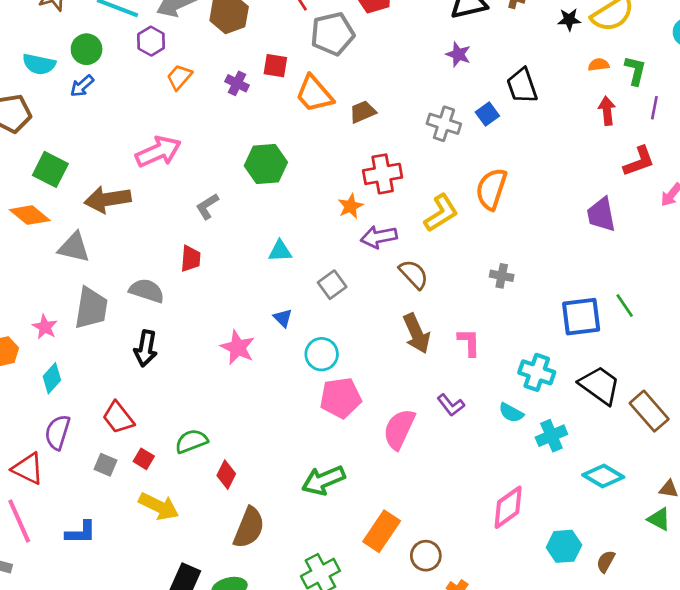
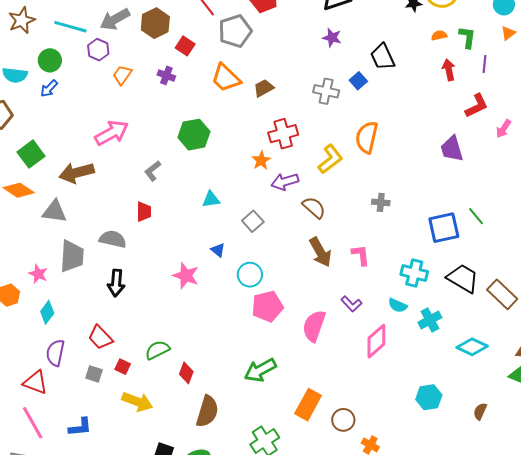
red square: (275, 66) -> (185, 46), moved, turned 30
green square: (50, 169) -> (31, 154), turned 32
pink diamond: (508, 507) -> (376, 341), moved
cyan hexagon: (564, 546) -> (429, 397), moved

